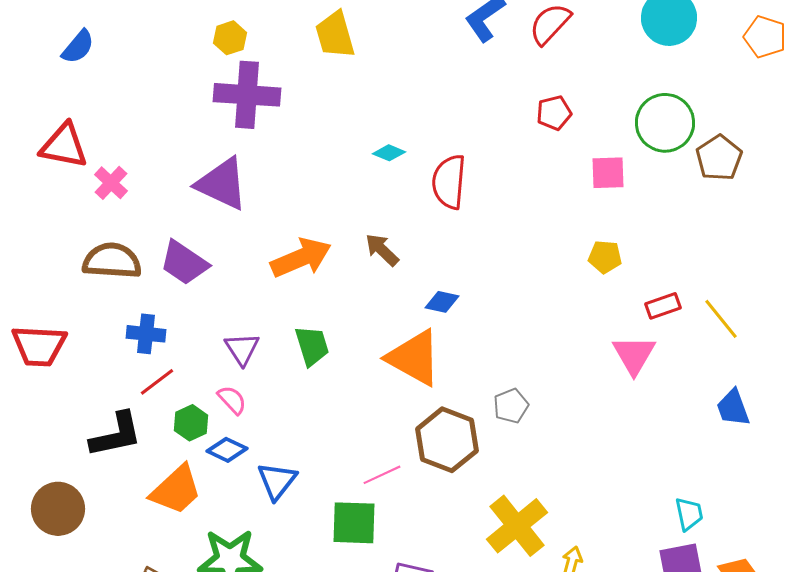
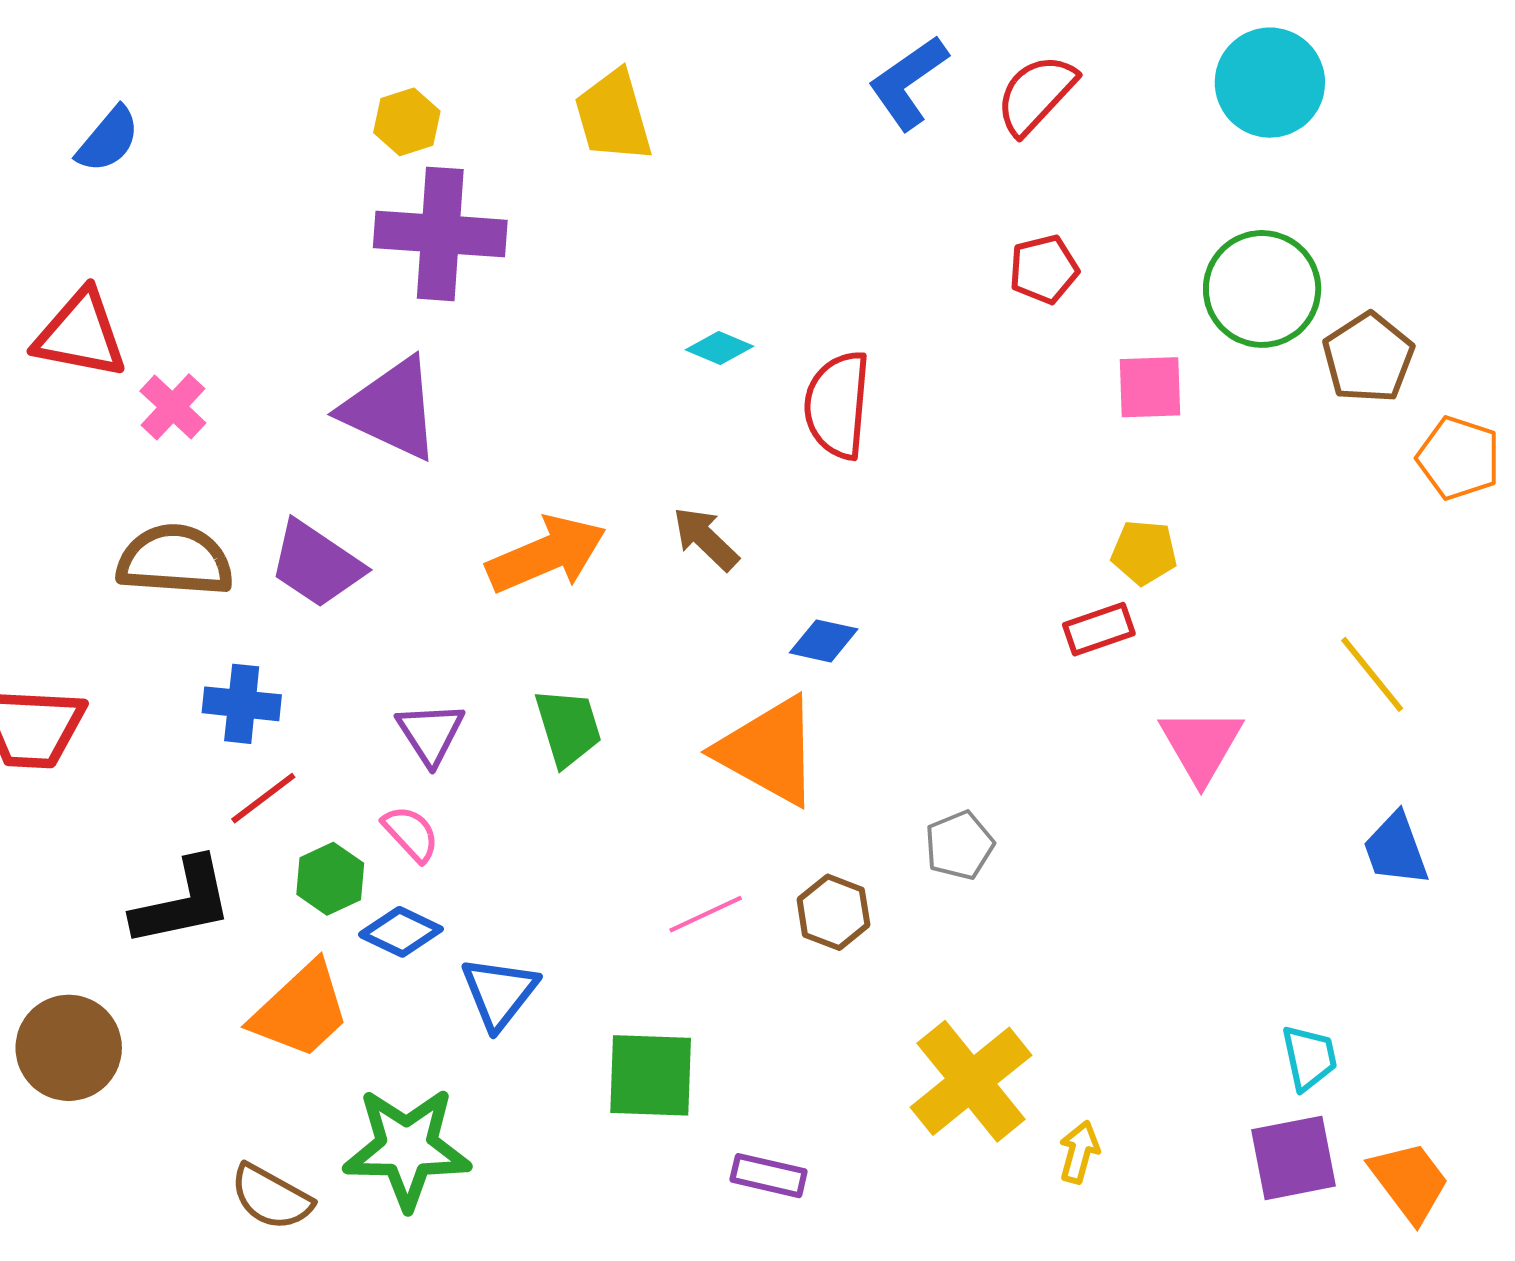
orange pentagon: (765, 37) -> (1459, 458), moved
red rectangle: (663, 306) -> (1099, 629), moved
brown hexagon: (447, 440) -> (833, 912), size x0.6
pink line: (382, 475) -> (706, 914), moved

